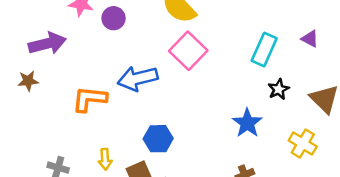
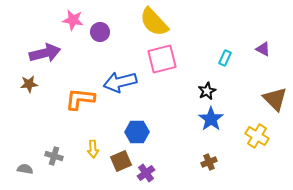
cyan rectangle: (264, 50) -> (225, 58), size x0.6
pink square: (188, 51) -> (162, 59), turned 32
black star: (279, 89) -> (207, 91), moved

